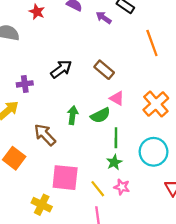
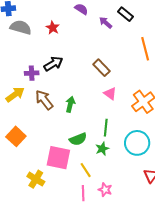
red star: (37, 12) -> (53, 28), moved
black arrow: (61, 69) -> (53, 64), moved
green semicircle: (100, 115) -> (78, 139), moved
brown arrow: (45, 135) -> (44, 100), moved
pink star: (122, 187) -> (105, 190), moved

